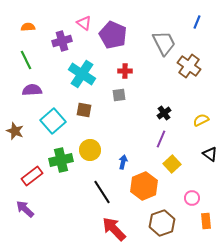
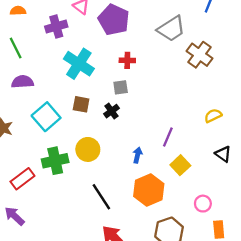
gray trapezoid: (164, 43) -> (171, 29), turned 84
black cross: (164, 113) -> (112, 111), moved
blue arrow: (123, 162) -> (137, 155), moved

